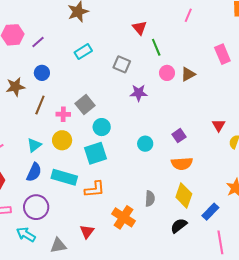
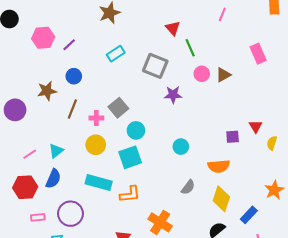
gray square: (122, 64) -> (155, 66), size x1.4
purple square: (179, 136) -> (233, 137), moved, turned 32
cyan triangle: (34, 145) -> (56, 151), moved
blue semicircle: (34, 172) -> (53, 179), moved
gray semicircle: (150, 199) -> (188, 187), moved, turned 35

